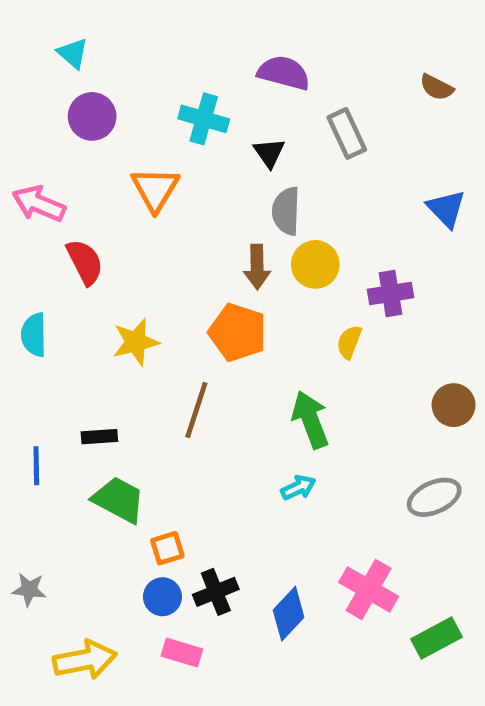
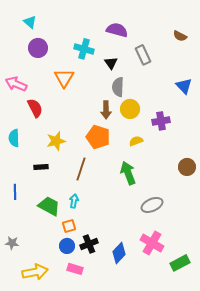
yellow semicircle: (349, 342) -> (136, 141), moved, turned 48
black rectangle: (99, 437) -> (41, 167), moved
cyan arrow: (298, 488) -> (74, 201), moved, turned -56
gray ellipse: (434, 497) -> (152, 205), moved

